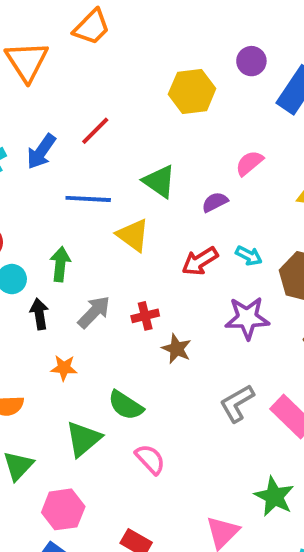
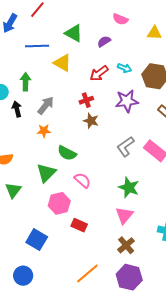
pink semicircle: (249, 163) -> (120, 19), turned -112
red cross: (145, 316) -> (86, 100), moved
orange star: (64, 368) -> (44, 131), moved
green star: (274, 496) -> (129, 187), moved
pink hexagon: (63, 509) -> (59, 203), moved

